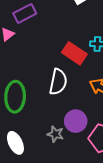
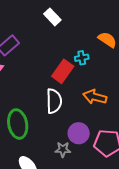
red rectangle: (74, 53) -> (63, 71), turned -75

